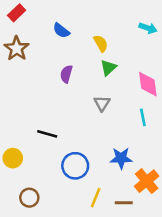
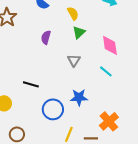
cyan line: (143, 117) -> (106, 71), turned -40
blue star: (121, 158) -> (79, 97), moved

